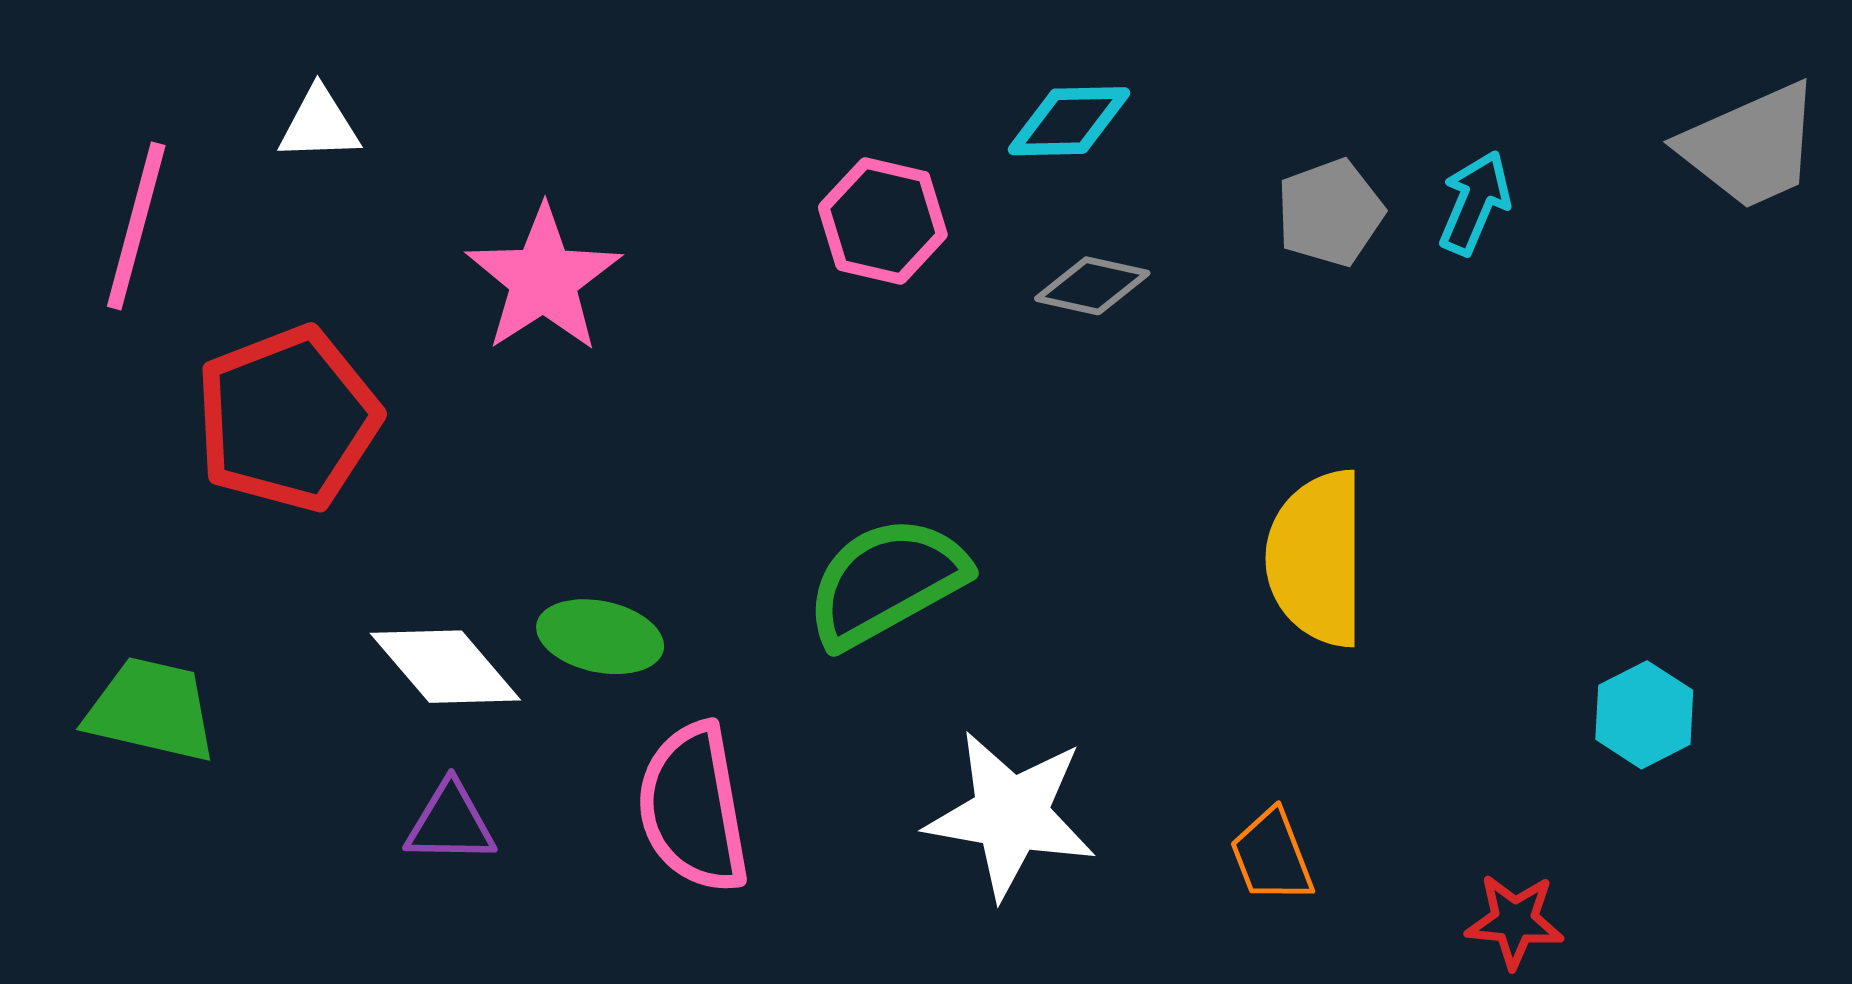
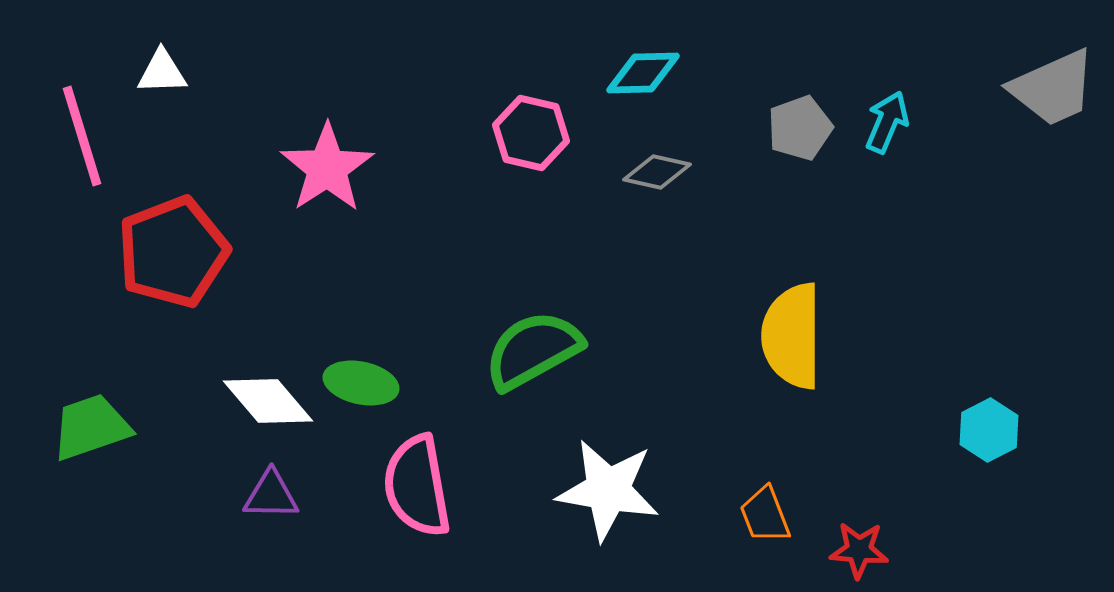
white triangle: (319, 125) -> (162, 72), moved
pink line: (136, 226) -> (82, 136), turned -32
green trapezoid: (151, 710) -> (91, 427), turned -32
red star: (1515, 921) -> (859, 550), moved

